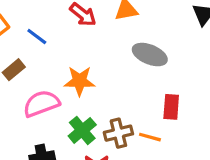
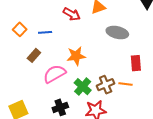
blue line: (37, 37) -> (45, 32), turned -32

